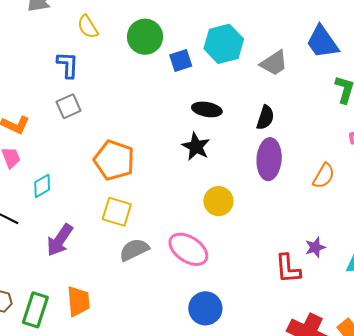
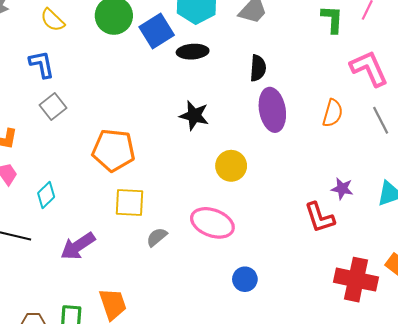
blue square: (181, 61) -> (157, 31), size x1.4
black ellipse: (207, 109) -> (193, 52), moved
purple arrow: (60, 240) -> (78, 246), turned 36
purple star: (315, 247) -> (342, 189), turned -30
gray semicircle: (134, 250) -> (157, 237), size x0.7
blue circle: (205, 308) -> (245, 279), size x0.7

